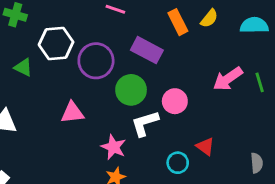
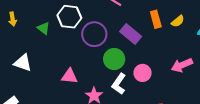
pink triangle: (72, 113) -> (69, 76), moved
white L-shape: (145, 123) -> (119, 84), turned -50

